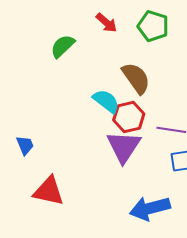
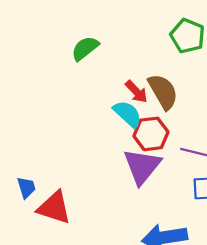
red arrow: (106, 23) -> (136, 92), moved
blue trapezoid: (25, 145) -> (26, 188), moved

